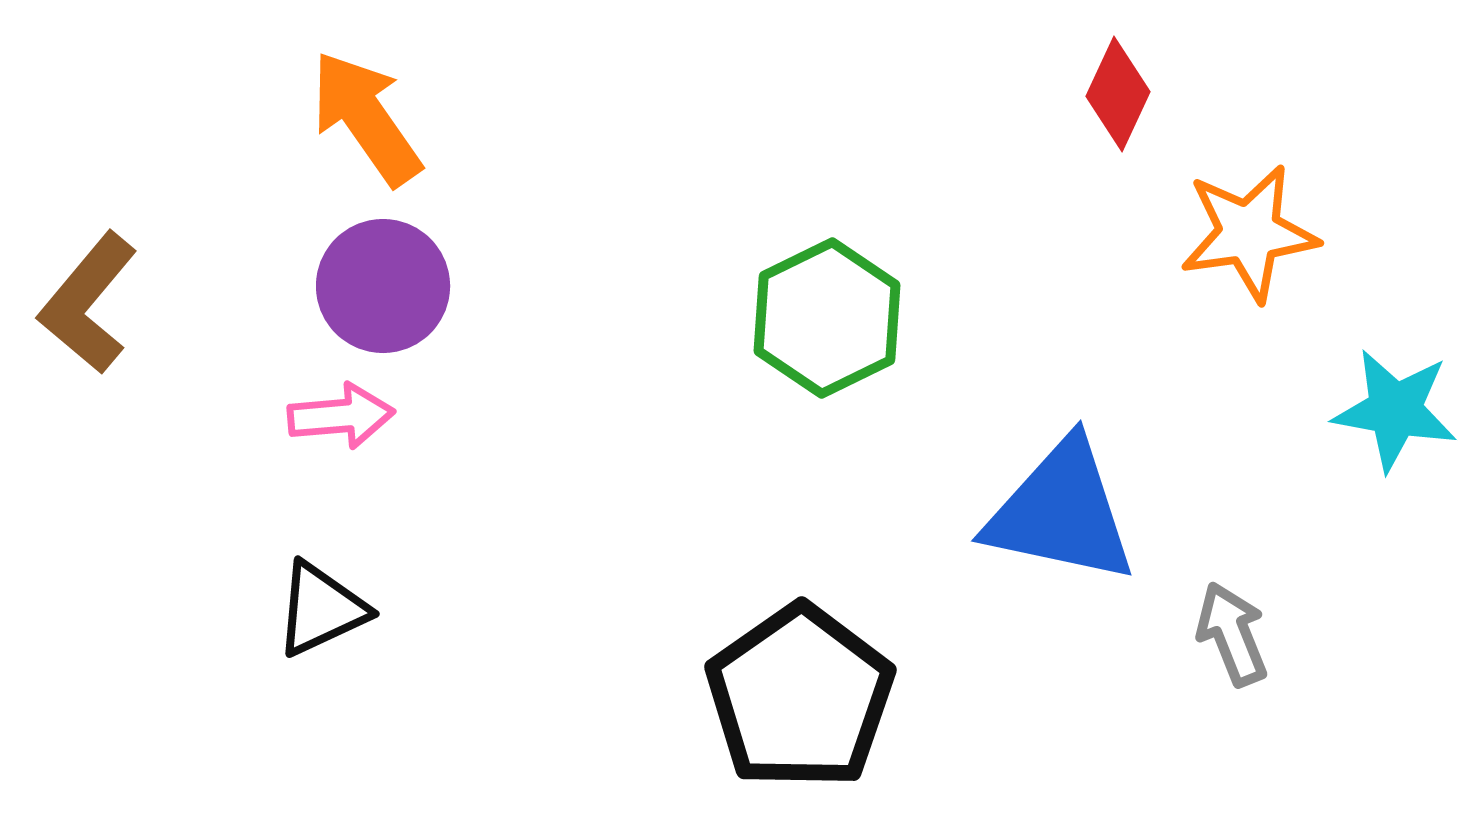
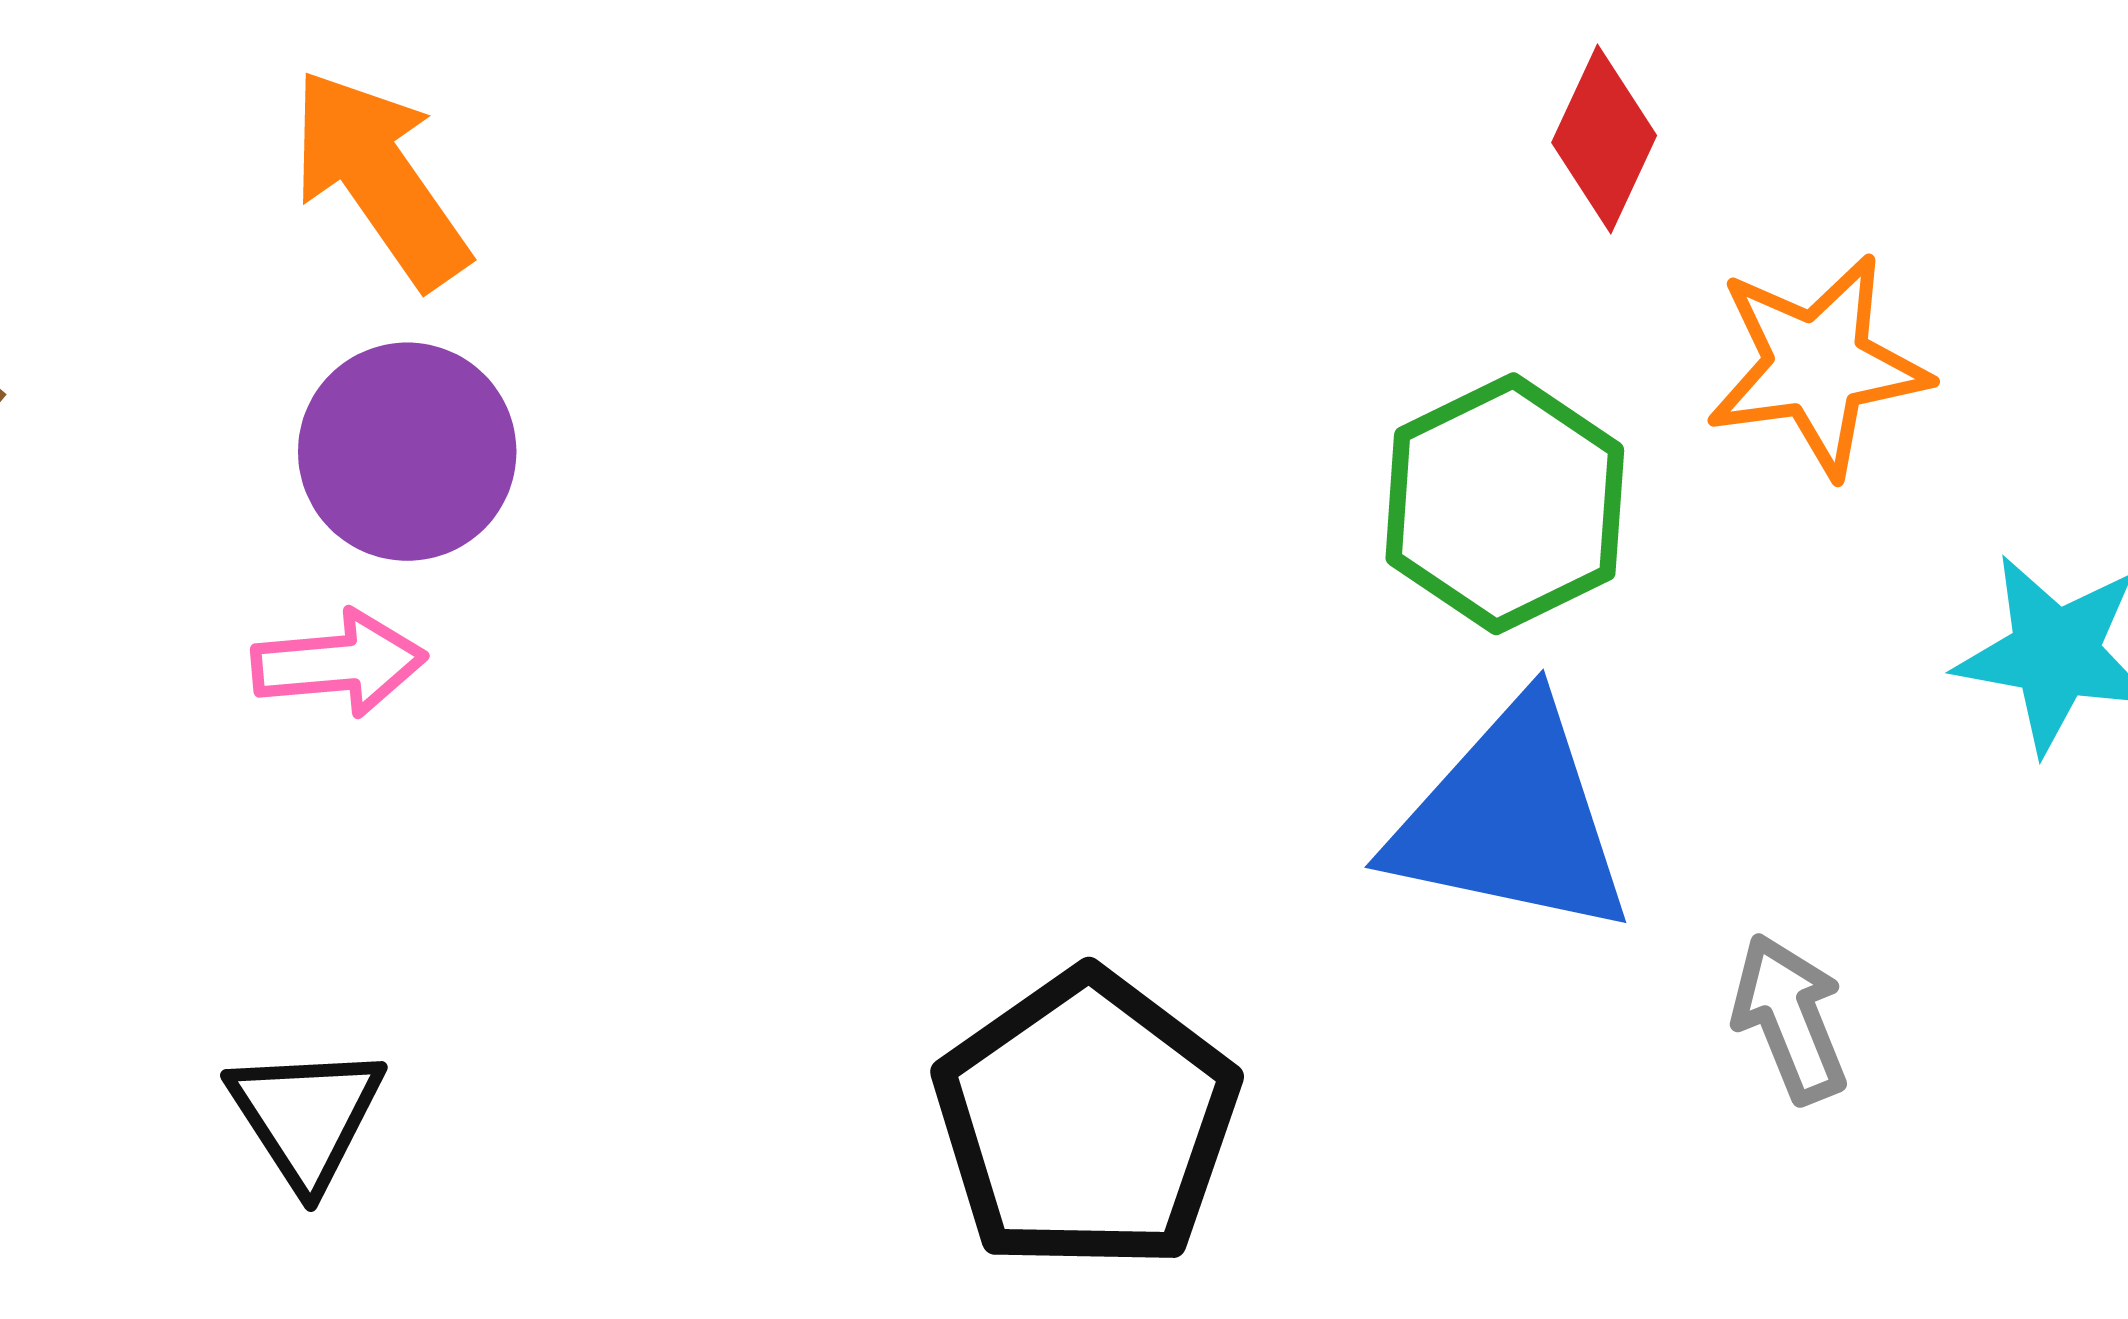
green hexagon: (827, 318) -> (1505, 504), moved
black triangle: (321, 609) -> (306, 1116), moved, turned -38

